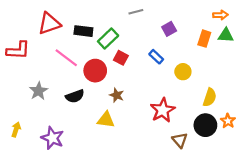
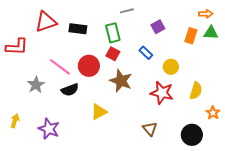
green rectangle: (108, 39) -> (113, 33), moved, turned -60
pink line: (66, 58) -> (60, 67), moved
brown star: (117, 95) -> (121, 81), moved, size x1.6
red star: (163, 110) -> (162, 93), moved, turned -30
yellow triangle: (106, 120) -> (99, 112), turned -36
black circle: (205, 125) -> (192, 135), moved
brown triangle: (180, 140) -> (150, 129), moved

